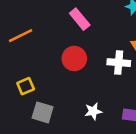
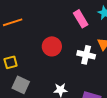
pink rectangle: (80, 19) -> (81, 19), moved

